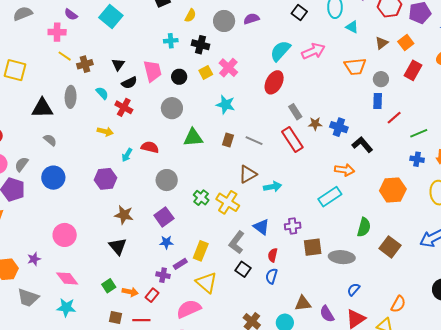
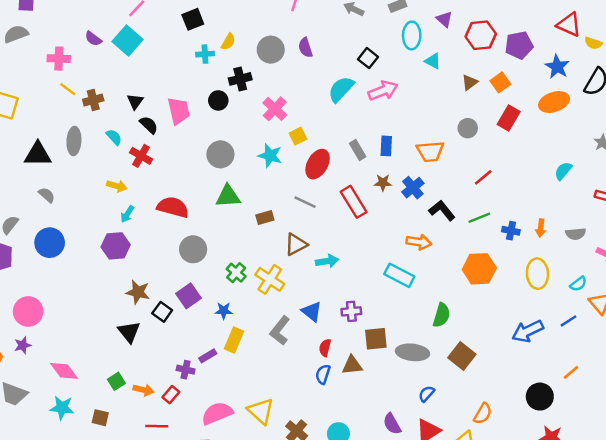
black square: (299, 13) -> (368, 58), moved
purple semicircle: (71, 14) -> (93, 39), moved
purple semicircle: (251, 19) -> (305, 48), turned -91
cyan cross: (171, 41) -> (205, 54), moved
black cross: (201, 45) -> (240, 79), turned -30
orange trapezoid: (355, 66) -> (430, 152), moved
yellow square: (206, 72) -> (298, 136), moved
black circle: (179, 77) -> (218, 100), moved
red ellipse: (274, 82) -> (318, 164), moved
black semicircle: (129, 83) -> (149, 125), turned -112
blue rectangle: (378, 101) -> (386, 146), moved
gray circle: (172, 108) -> (220, 154), moved
gray rectangle: (295, 112) -> (358, 150), moved
blue cross: (339, 127) -> (413, 188), turned 30
green line: (419, 133) -> (479, 218), moved
brown rectangle: (228, 140) -> (265, 217), moved, turned 56
red semicircle: (150, 147) -> (173, 207), size x1.4
cyan arrow: (127, 155) -> (127, 214), moved
cyan rectangle: (330, 197) -> (399, 275), turned 60
pink circle: (65, 235) -> (28, 311), moved
blue star: (166, 242) -> (224, 311), moved
brown square: (390, 247) -> (462, 356), moved
black square: (243, 269) -> (162, 312), moved
yellow triangle: (206, 283) -> (261, 411), moved
brown triangle: (303, 303) -> (352, 365), moved
brown square: (115, 318) -> (100, 418), moved

